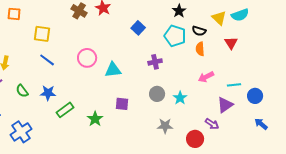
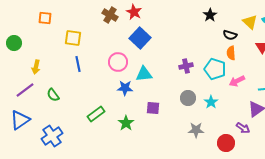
blue square: (138, 28) -> (140, 38), moved, size x1.5
cyan pentagon: (175, 36) -> (215, 69), moved
blue line: (47, 60) -> (78, 64), turned 42
blue star: (48, 93) -> (125, 88), moved

